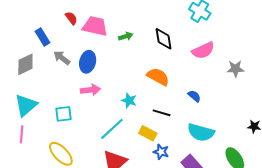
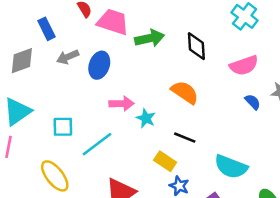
green arrow: (126, 36) -> (150, 38), size x1.6
gray arrow: (62, 58) -> (68, 57), turned -66
pink arrow: (90, 90) -> (122, 104), moved
blue semicircle: (194, 96) -> (253, 102), moved
cyan line: (112, 129) -> (97, 144), moved

